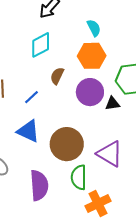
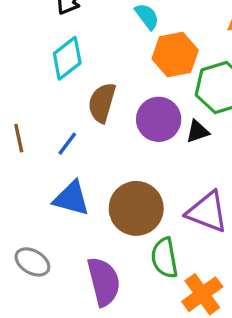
orange hexagon: (92, 56) -> (175, 55), moved
brown semicircle: (57, 76) -> (102, 103), size x1.4

